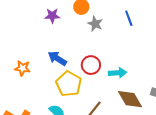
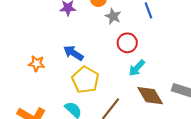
red circle: (91, 65) -> (127, 43), moved
cyan arrow: (118, 73) -> (137, 68), turned 138

